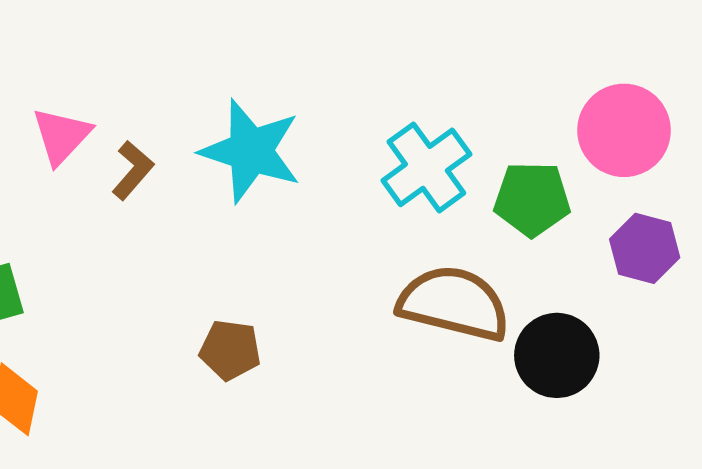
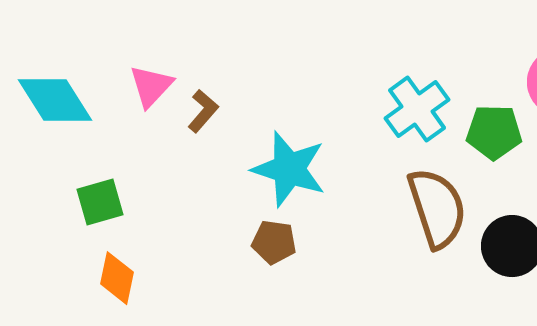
cyan star: (251, 151) -> (289, 169), moved
brown semicircle: (454, 303) -> (437, 208), turned 58

